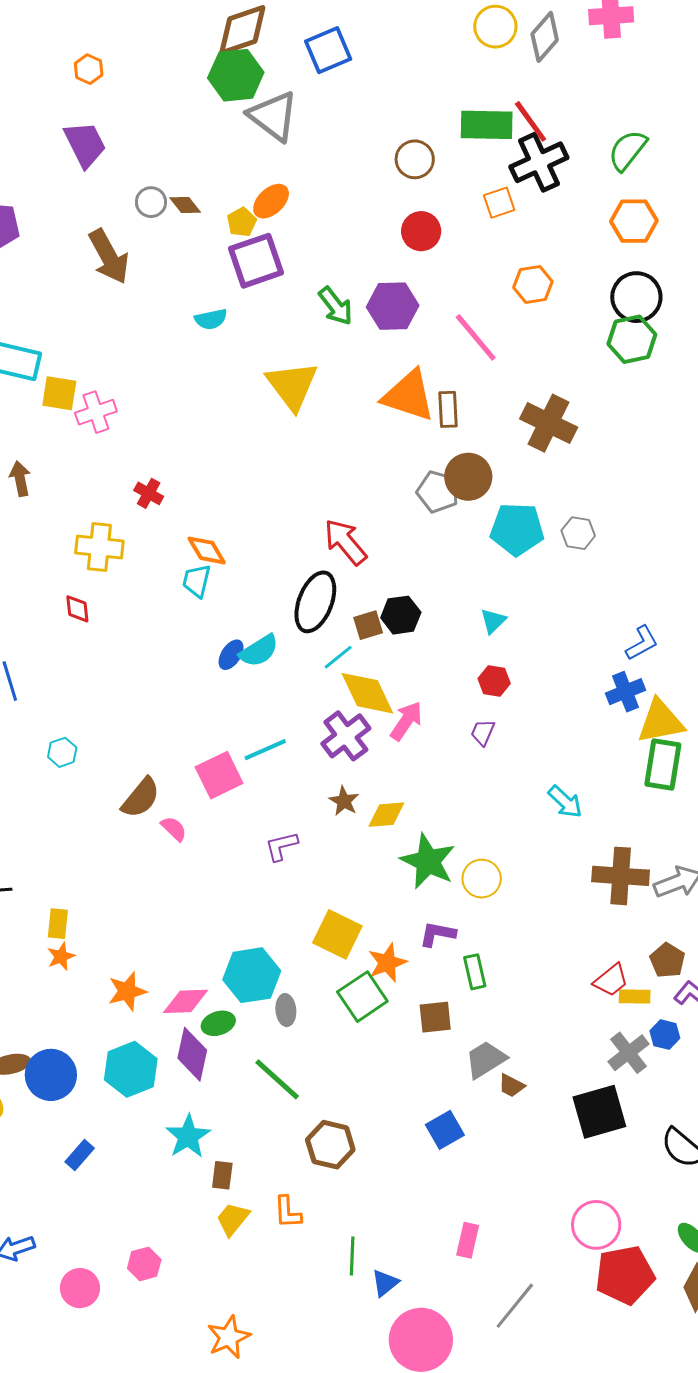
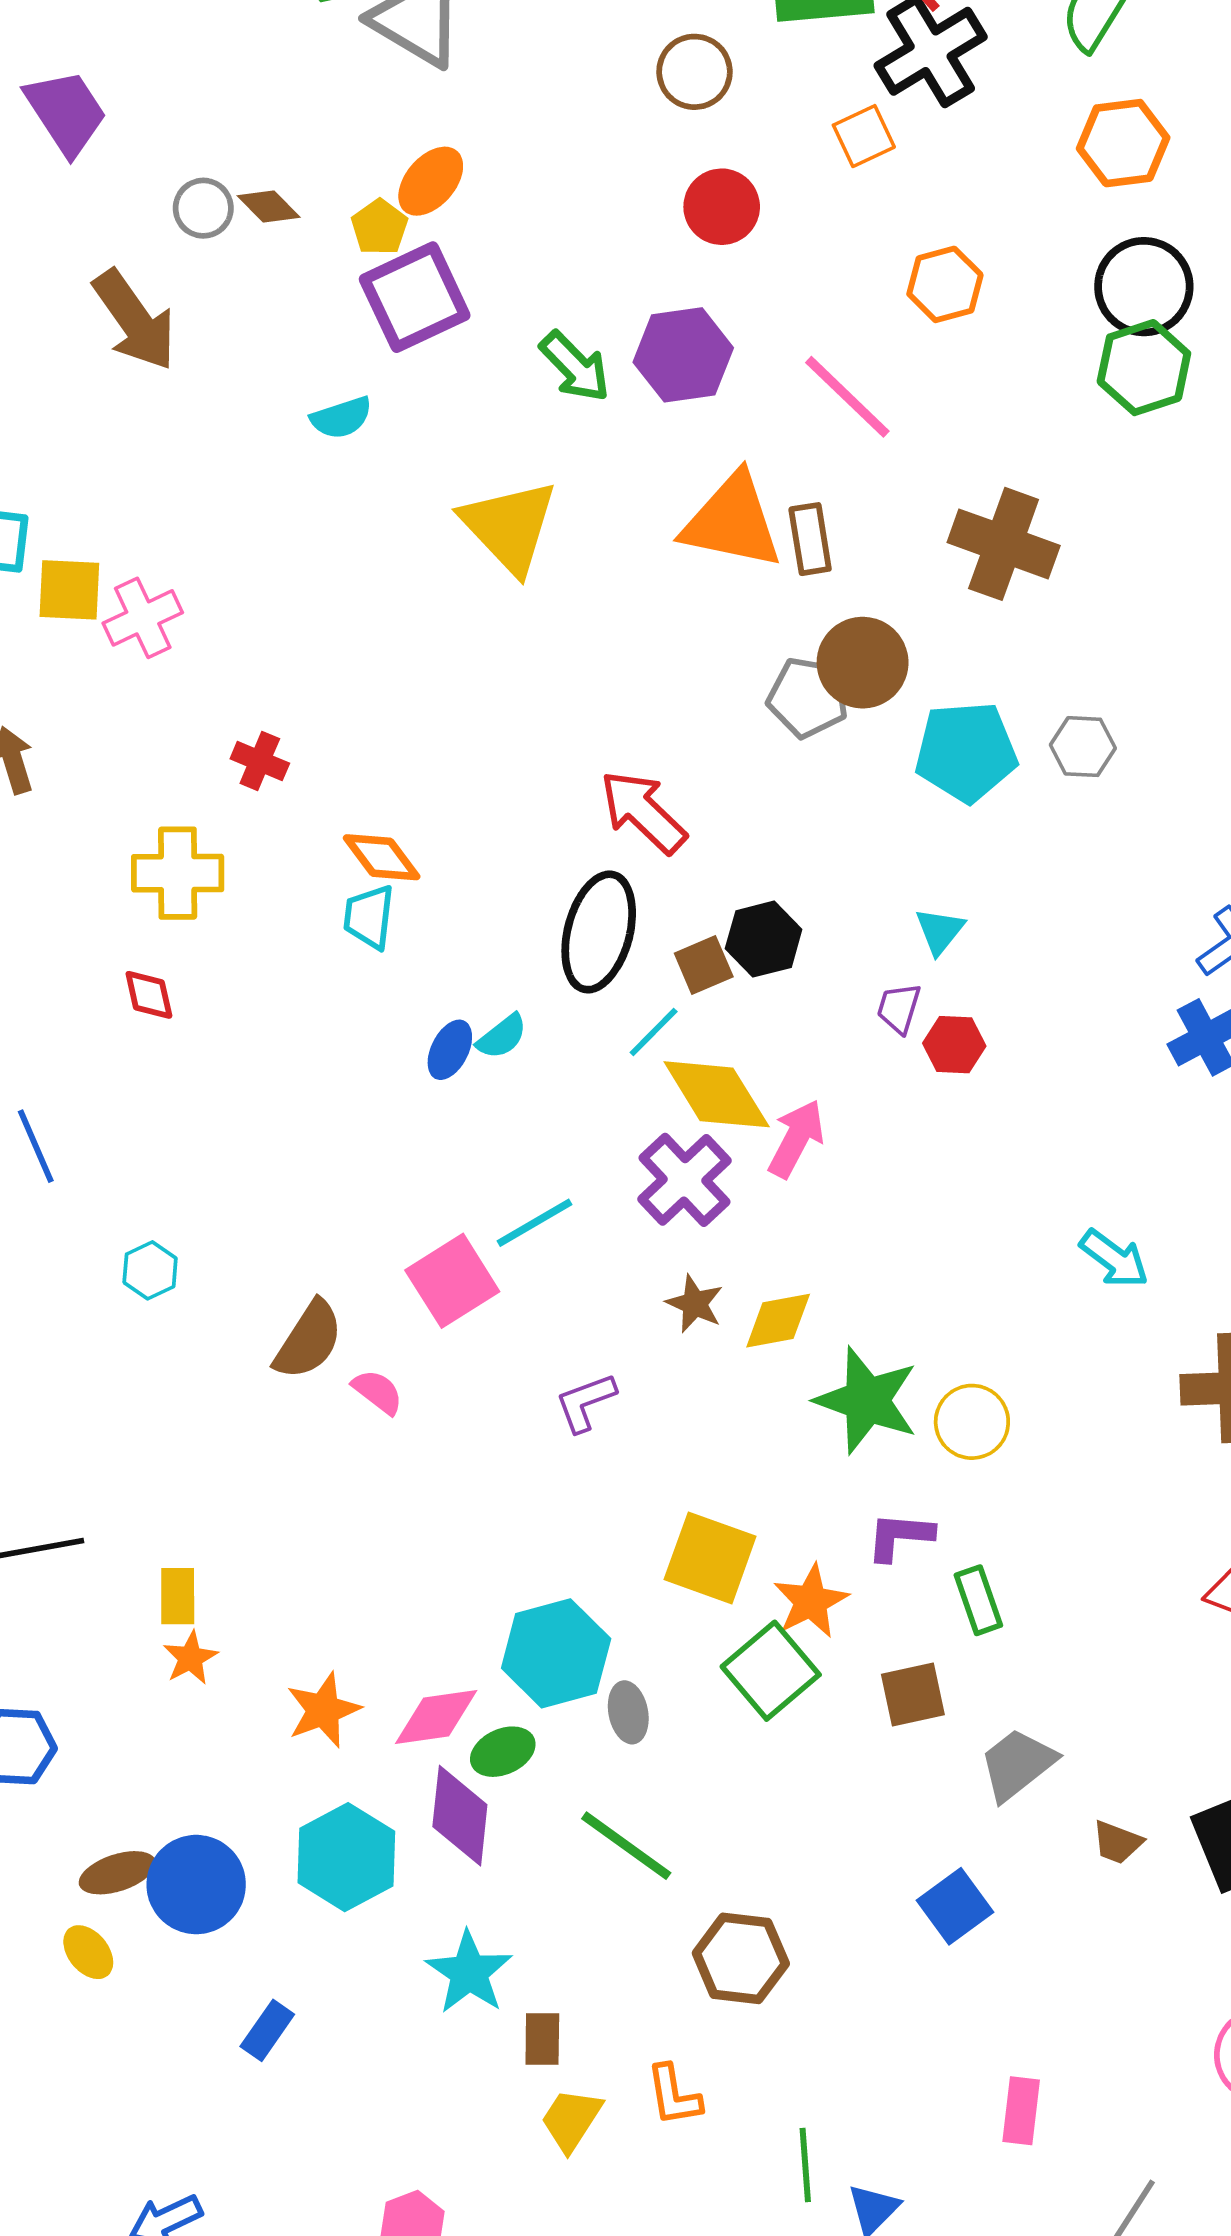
cyan semicircle: (259, 651) -> (502, 1037), size x0.7
purple trapezoid: (483, 732) -> (899, 1008), moved
brown trapezoid: (511, 1086) -> (1117, 1842), moved

